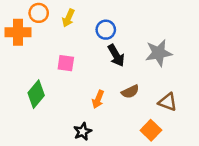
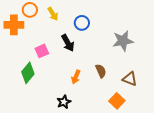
yellow arrow: (68, 18) -> (53, 14), turned -56
black arrow: (116, 55) -> (68, 43), moved
pink square: (66, 63) -> (42, 51), moved, turned -32
brown semicircle: (130, 92) -> (101, 71), turned -88

